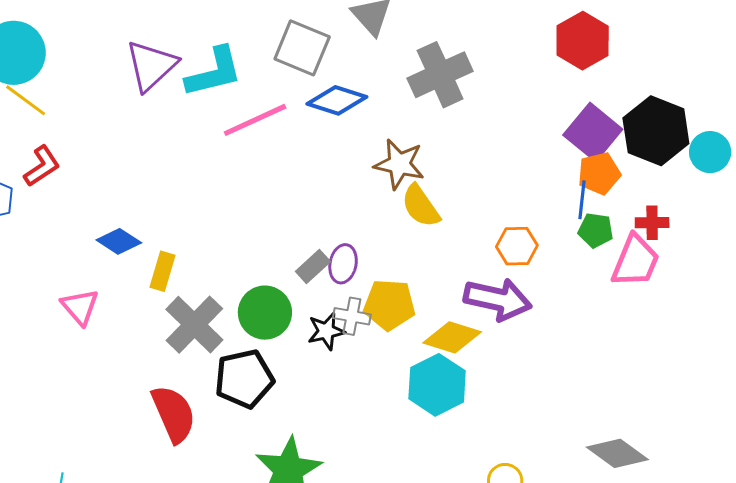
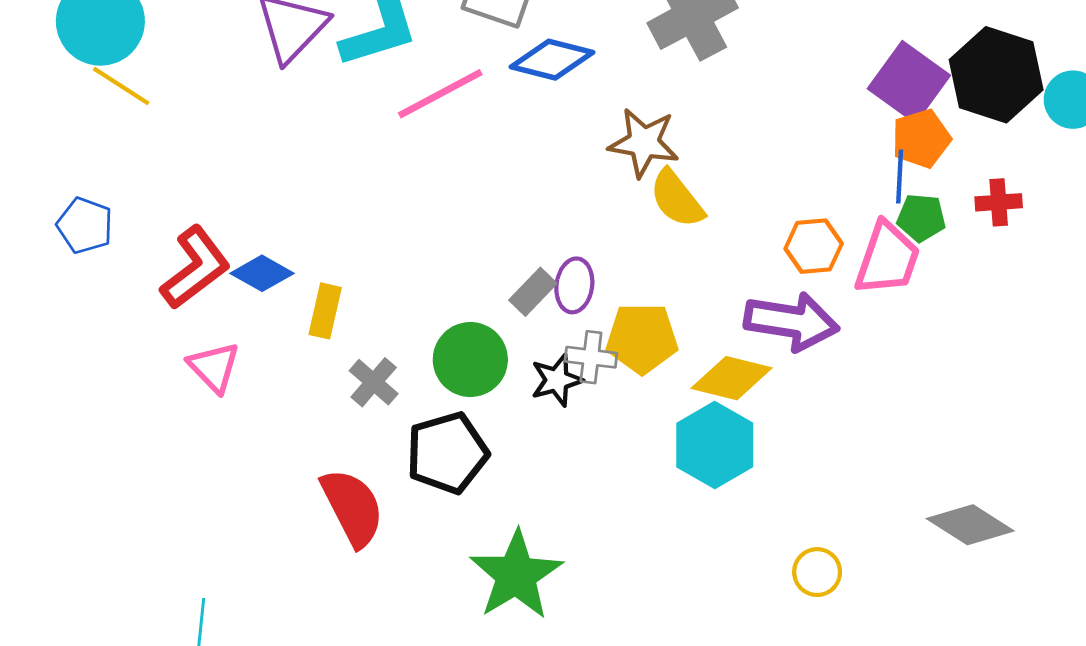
red L-shape: (42, 166) -> (195, 268), moved, size x1.4
pink trapezoid: (635, 261) -> (887, 259), moved
gray cross: (194, 325) -> (374, 382), size x0.6

